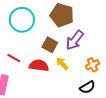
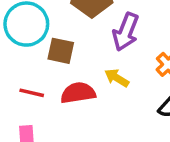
brown square: (50, 45) -> (61, 51), moved

